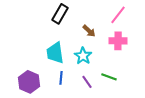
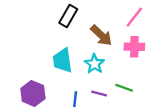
brown arrow: (89, 31) -> (101, 35), size x1.5
blue line: (61, 78) -> (75, 99), moved
purple line: (87, 82) -> (99, 93), turned -40

